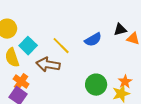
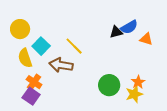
black triangle: (120, 30) -> (116, 32), moved
blue semicircle: (93, 40) -> (129, 27), moved

